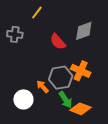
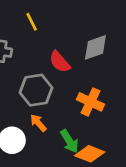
yellow line: (37, 13) -> (32, 22), turned -64
gray hexagon: (61, 78) -> (36, 90), moved

